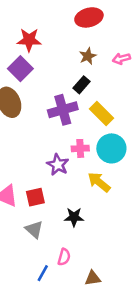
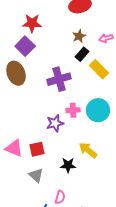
black rectangle: (81, 85) -> (82, 54), moved
yellow rectangle: (101, 114) -> (99, 69), moved
purple star: (58, 165) -> (55, 123), turned 30
yellow arrow: (99, 182) -> (88, 150), moved

